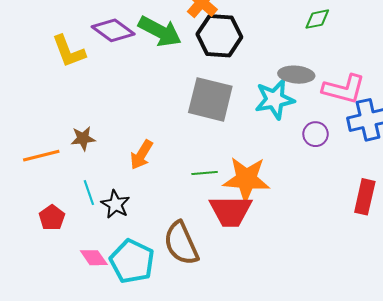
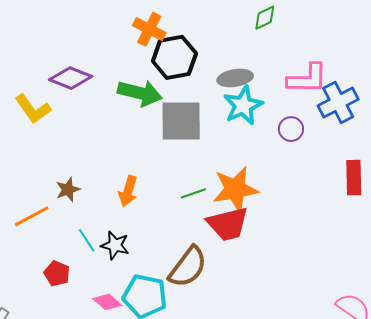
green arrow: (160, 31) -> (140, 93), moved
gray ellipse: (296, 75) -> (235, 78), moved
brown semicircle: (181, 243) -> (188, 267), turned -105

